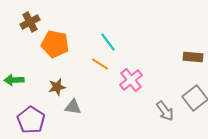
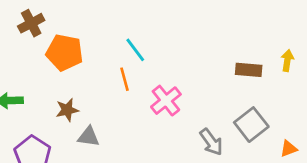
orange line: (100, 64) -> (125, 79), turned 42

